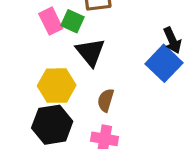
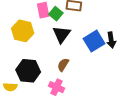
blue square: (164, 63) -> (94, 41), moved
yellow hexagon: (57, 86) -> (23, 31), moved

